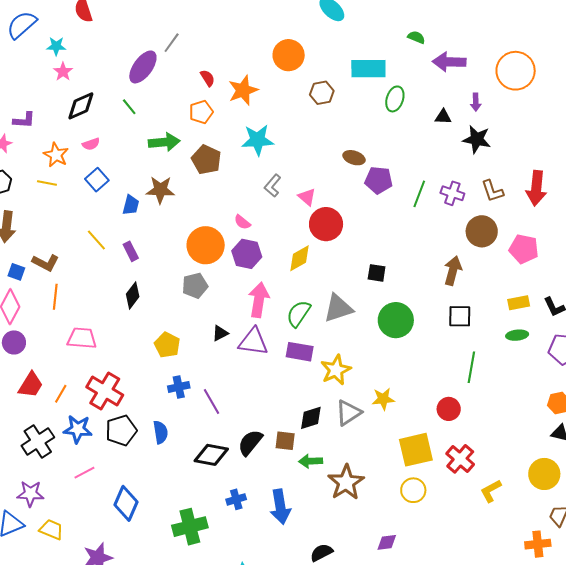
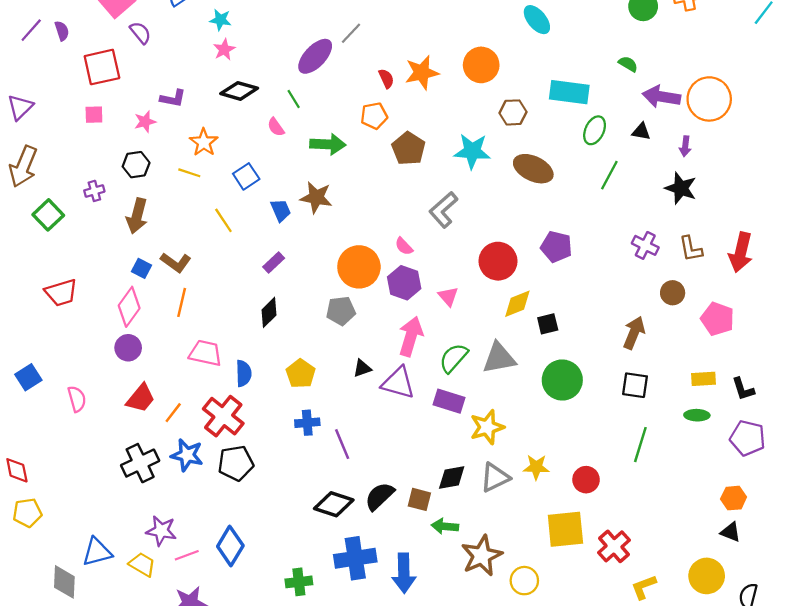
orange circle: (516, 71) -> (709, 99), moved
orange star: (243, 90) -> (422, 73), moved
black diamond: (81, 106) -> (239, 91), turned 32
black triangle: (443, 117) -> (641, 131), moved
cyan star: (258, 140) -> (472, 151), moved
pink semicircle: (91, 144) -> (276, 127), moved, turned 66
brown ellipse: (354, 158) -> (533, 169), moved, size x1.6
brown pentagon: (206, 160) -> (409, 149), moved
purple pentagon: (379, 180) -> (556, 247), moved
gray L-shape: (273, 186) -> (443, 210), size x1.4
green line: (419, 194) -> (609, 175), moved
pink triangle: (307, 197) -> (448, 296), moved
blue trapezoid: (131, 205) -> (281, 210), turned -45
brown circle: (482, 231) -> (673, 293), size x0.7
yellow line: (96, 240) -> (223, 220), moved
purple rectangle: (131, 251) -> (274, 263), turned 66
yellow diamond: (300, 258) -> (517, 304), moved
black square: (377, 273) -> (548, 324), turned -30
red circle: (449, 409) -> (586, 480), moved
blue semicircle: (161, 432) -> (244, 373), moved
pink line: (84, 473) -> (187, 555), moved
yellow circle: (413, 490) -> (524, 581), moved
purple star: (30, 494) -> (161, 531), moved
blue cross: (236, 499) -> (355, 558), size x1.8
green cross: (190, 527) -> (299, 582), size x0.7

